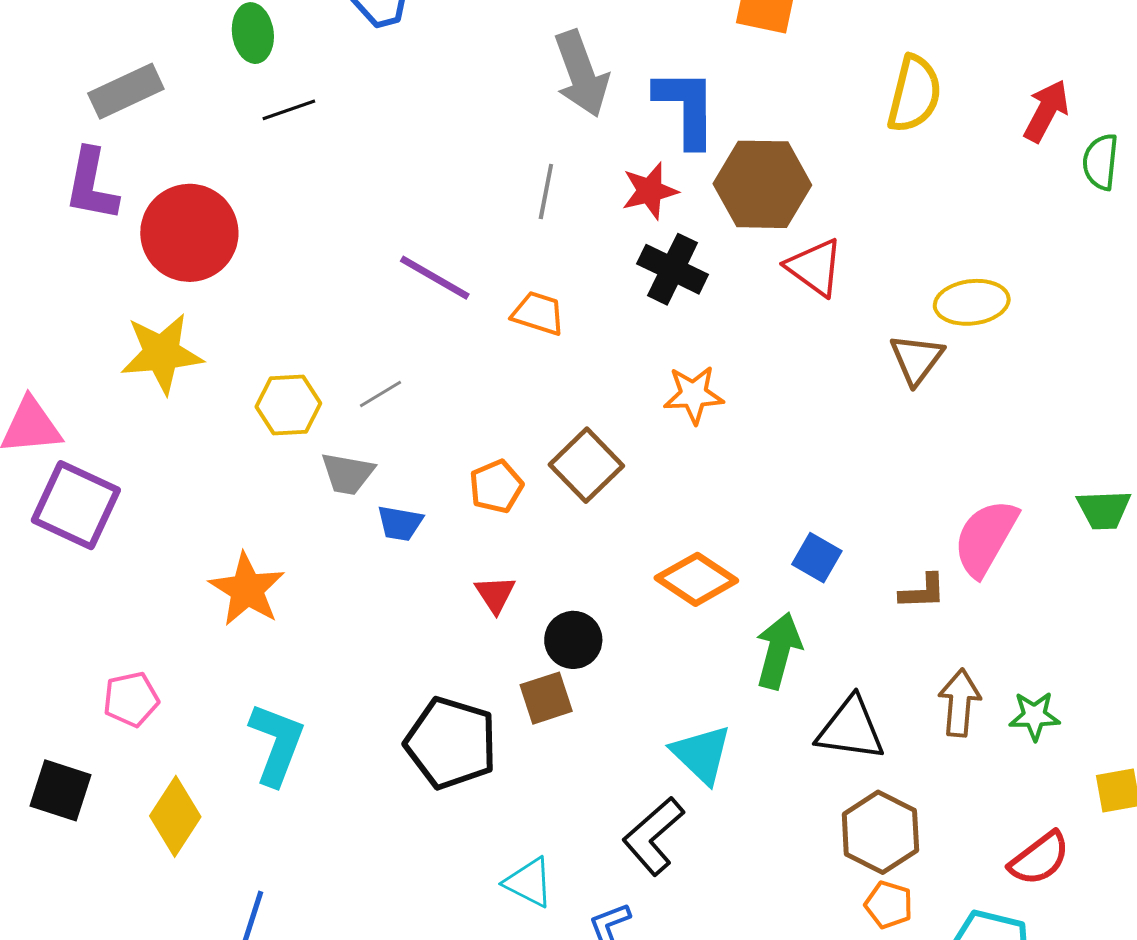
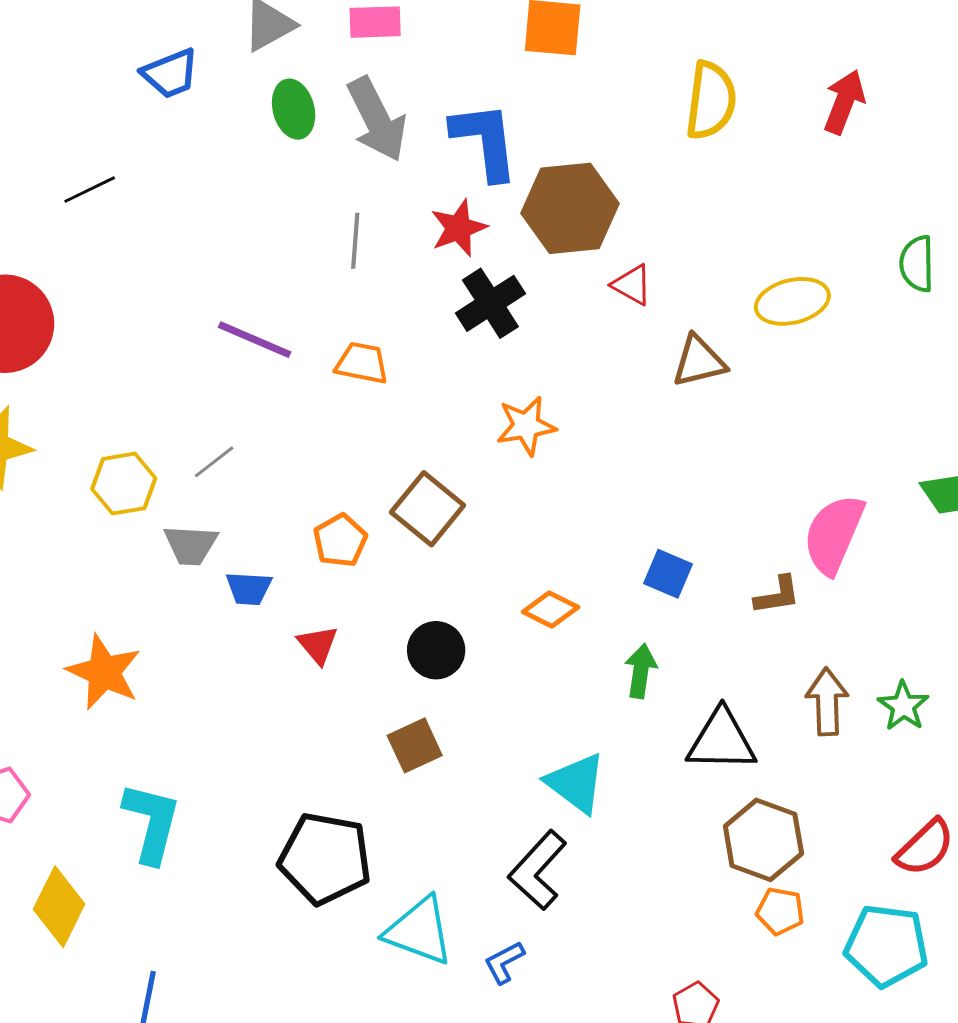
green ellipse: (253, 33) -> (294, 109), moved
green semicircle: (1101, 162) -> (917, 264), moved
red triangle: (815, 267) -> (632, 285), size x0.7
black cross: (673, 269) -> (490, 303), turned 38
brown triangle: (916, 359) -> (699, 361), moved, turned 46
orange diamond: (696, 579) -> (551, 609), size x0.7
red triangle: (495, 594) -> (318, 645), moved
black circle: (573, 640) -> (436, 650), moved
green arrow: (778, 651) -> (641, 671), size x0.7
green star: (1034, 716) -> (903, 706), turned -30
black pentagon: (451, 743) -> (325, 858), moved
cyan triangle: (529, 882) -> (419, 931), size x1.4

